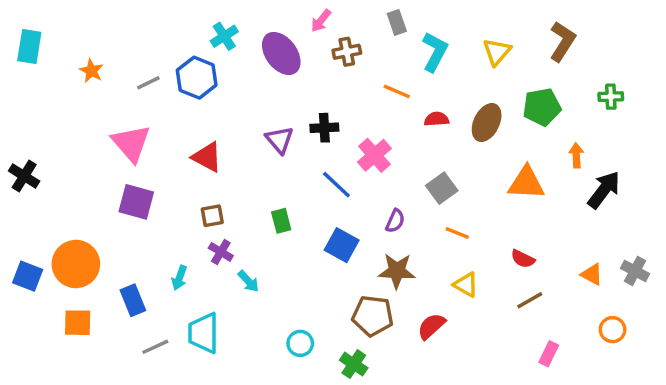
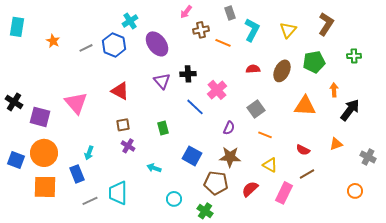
purple ellipse: (281, 53) -> (157, 44), moved
orange line: (397, 91) -> (223, 43), moved
pink triangle: (131, 143) -> (76, 103), moved
purple square: (136, 202) -> (40, 117), moved
blue square: (342, 245) -> (192, 156), moved
orange triangle: (592, 274) -> (336, 144), moved, turned -48
cyan arrow: (179, 278) -> (89, 153), moved
cyan arrow: (248, 281) -> (154, 168), moved, turned 152
orange square: (78, 323) -> (45, 187), size x1.4
pink rectangle: (549, 354) -> (284, 193), moved, size x1.5

